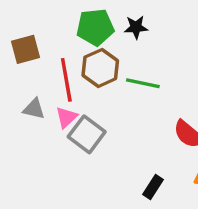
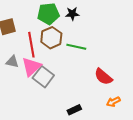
pink triangle: (66, 117) -> (31, 67), size x1.5
black rectangle: (153, 187) -> (74, 110), moved, turned 32

